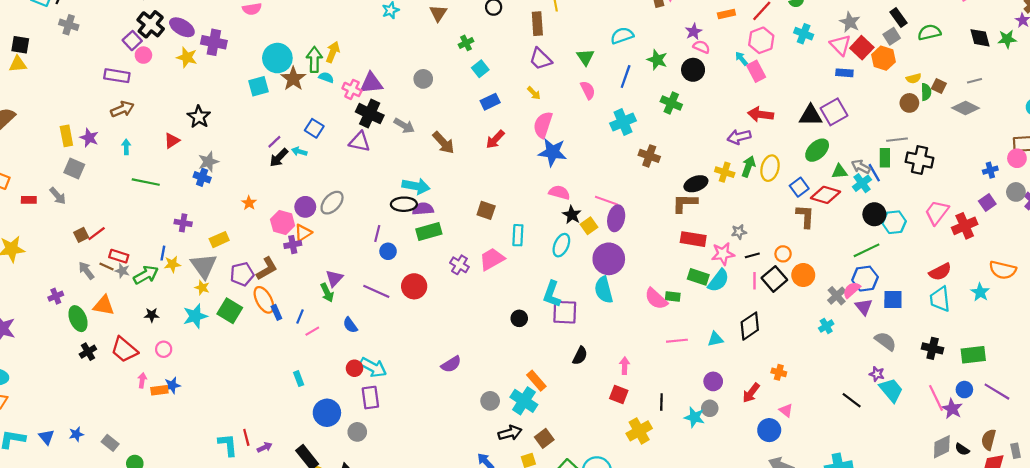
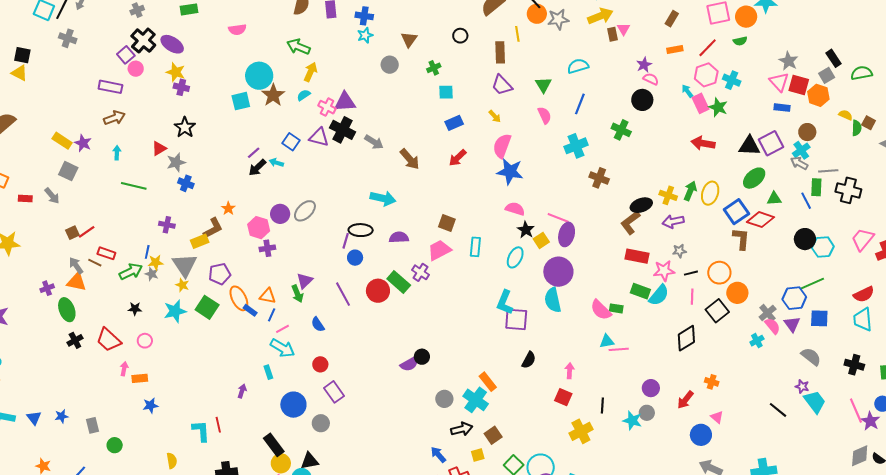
cyan cross: (804, 34) -> (732, 80), moved
purple cross: (214, 42) -> (181, 87), moved, size x0.7
red square: (862, 48) -> (799, 85), turned -30
green arrow: (314, 60) -> (298, 47), moved, turned -70
green star: (657, 60) -> (718, 107), moved
yellow triangle: (18, 64) -> (19, 73), turned 30
cyan square: (480, 69) -> (446, 92), turned 35
cyan semicircle: (326, 77) -> (304, 95), turned -56
yellow semicircle: (914, 78) -> (846, 115), turned -144
gray circle: (423, 79) -> (390, 65), moved
brown circle: (909, 103) -> (807, 132), moved
yellow rectangle: (66, 136) -> (62, 141), turned -48
purple arrow: (739, 137) -> (673, 221), moved
purple triangle: (359, 142) -> (319, 137), moved
gray star: (208, 162) -> (176, 162), moved
gray arrow: (861, 167) -> (799, 163), moved
cyan cross: (862, 183) -> (801, 150), moved
blue square: (799, 187) -> (736, 212), size x1.4
brown L-shape: (685, 203) -> (630, 223), turned -40
black ellipse: (404, 204) -> (361, 230), moved
purple semicircle: (423, 209) -> (399, 237), moved
green rectangle: (429, 231) -> (399, 282), moved, turned 55
orange triangle: (303, 233) -> (268, 296), moved, turned 42
green line: (866, 250) -> (812, 284), moved
orange circle: (783, 254) -> (719, 273), size x1.5
pink trapezoid: (492, 259) -> (439, 250), moved
brown L-shape: (267, 269) -> (213, 228), moved
gray star: (122, 271) -> (152, 274), moved
black square: (774, 279) -> (717, 311), moved
pink semicircle: (852, 290) -> (772, 326), moved, turned 90
purple line: (376, 291) -> (343, 294), turned 35
orange triangle: (104, 306) -> (76, 282), moved
blue rectangle: (276, 312) -> (250, 310), turned -32
black circle: (519, 318) -> (422, 357), moved
cyan triangle: (715, 339) -> (607, 341), moved
cyan arrow: (373, 367) -> (282, 348), moved
blue star: (172, 385) -> (150, 405), moved
purple rectangle: (370, 398) -> (334, 392), turned -30
gray rectangle: (110, 443) -> (92, 425), turned 35
purple arrow: (265, 447) -> (242, 391), moved, turned -48

